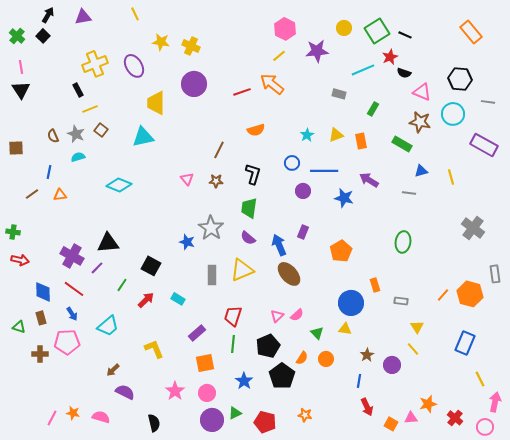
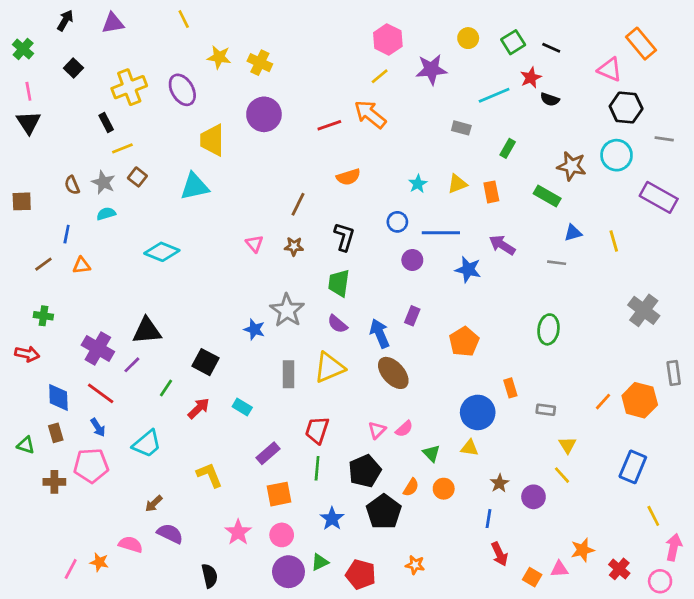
green square: (377, 31) -> (513, 42), size x0.7
black square: (43, 36) -> (73, 68), moved
pink triangle: (422, 92) -> (610, 69), moved
green cross: (13, 232) -> (43, 316), moved
pink semicircle: (101, 417) -> (131, 544), moved

